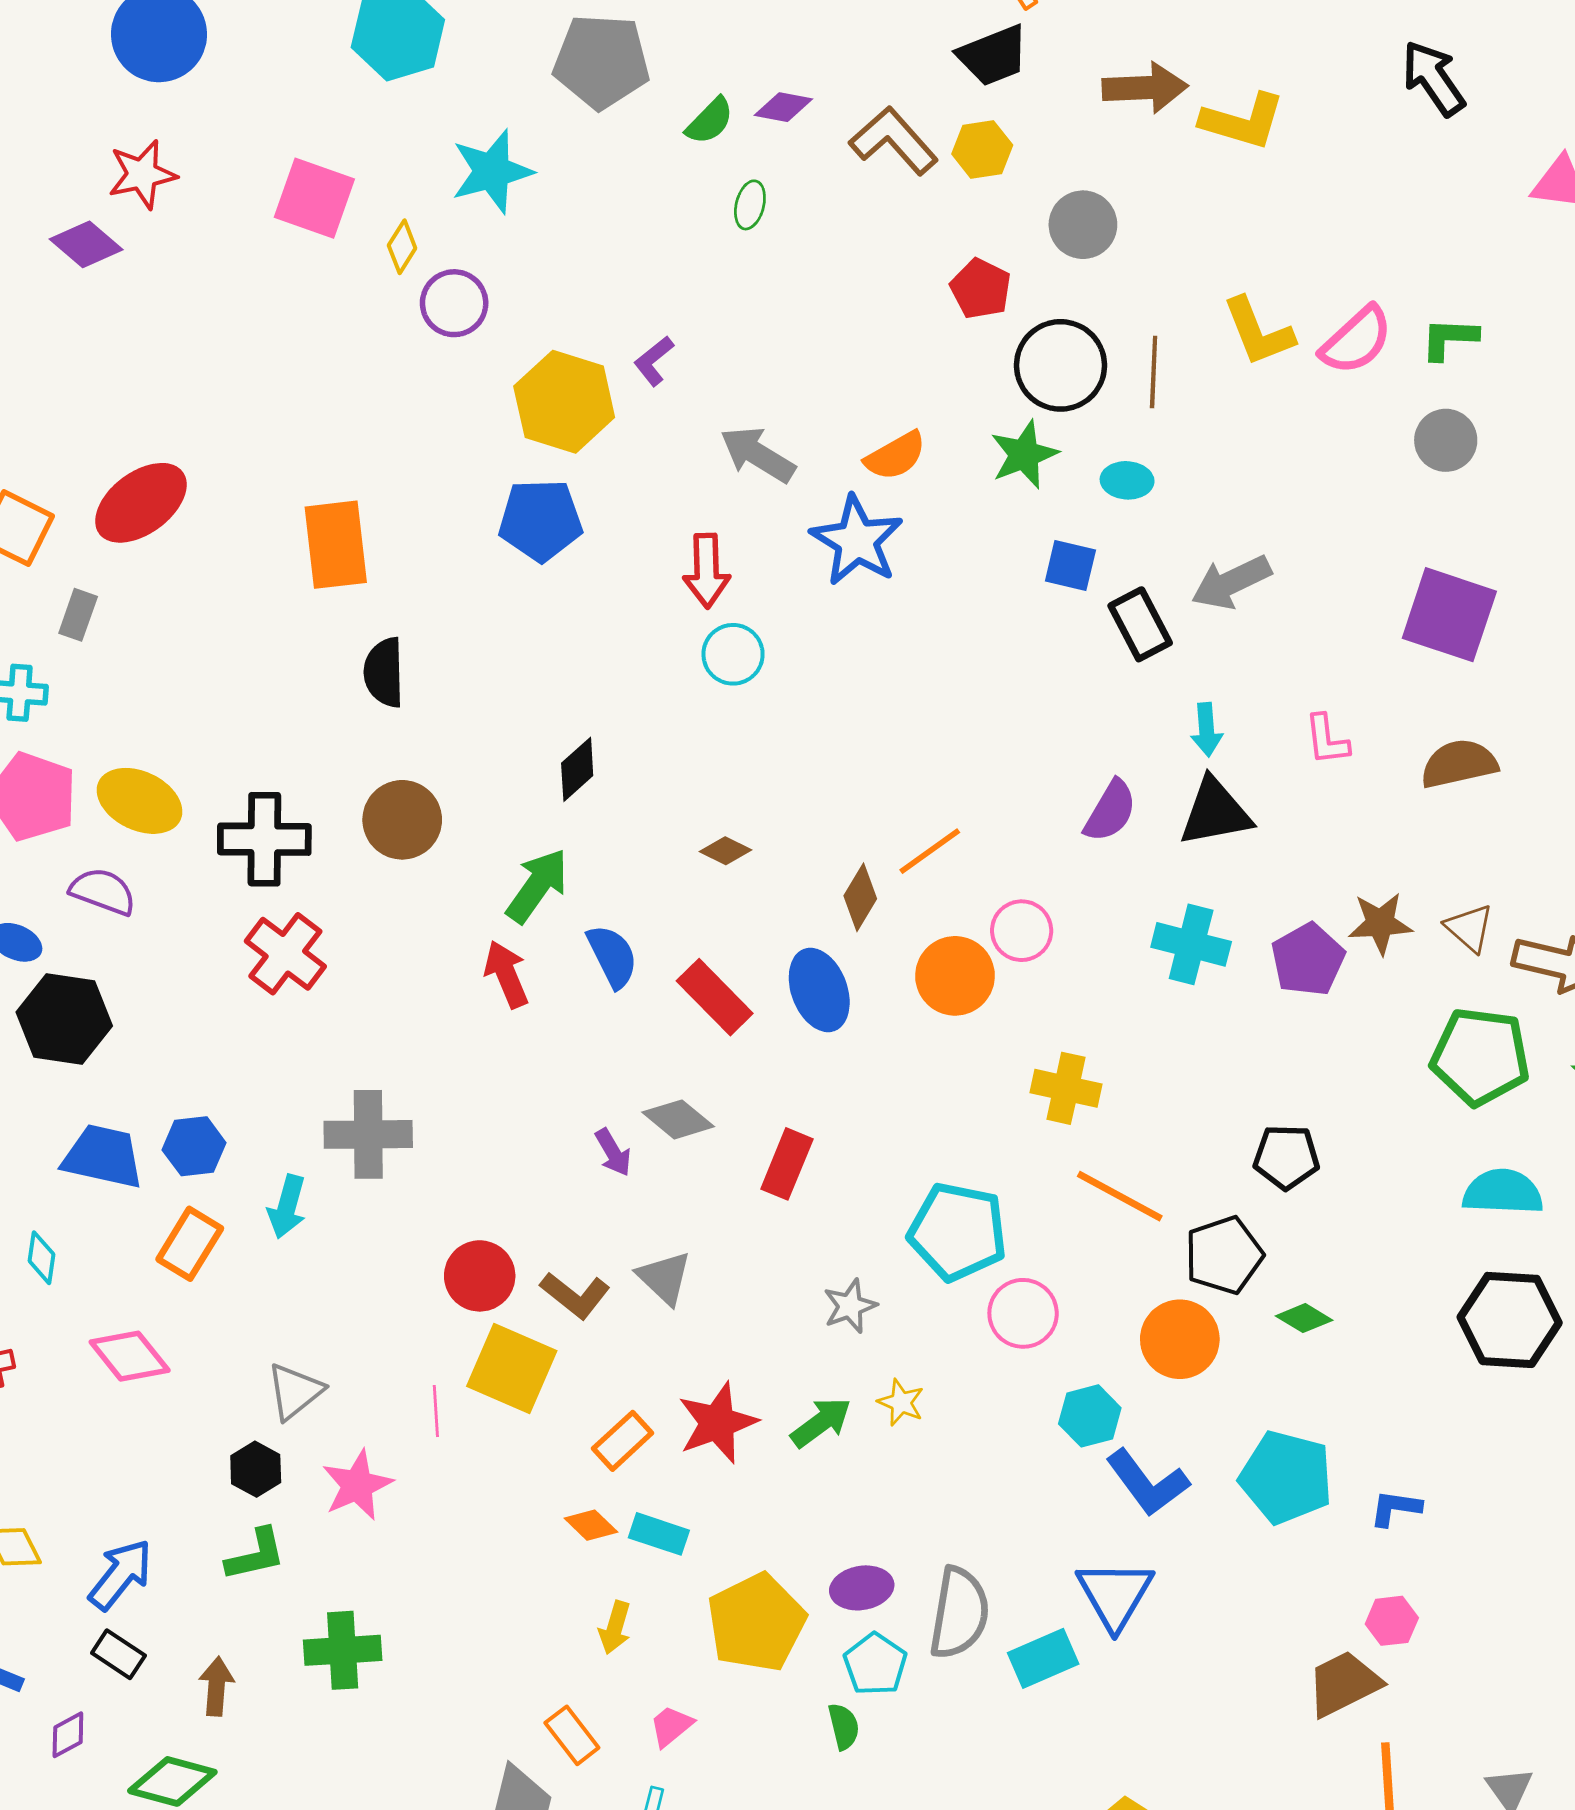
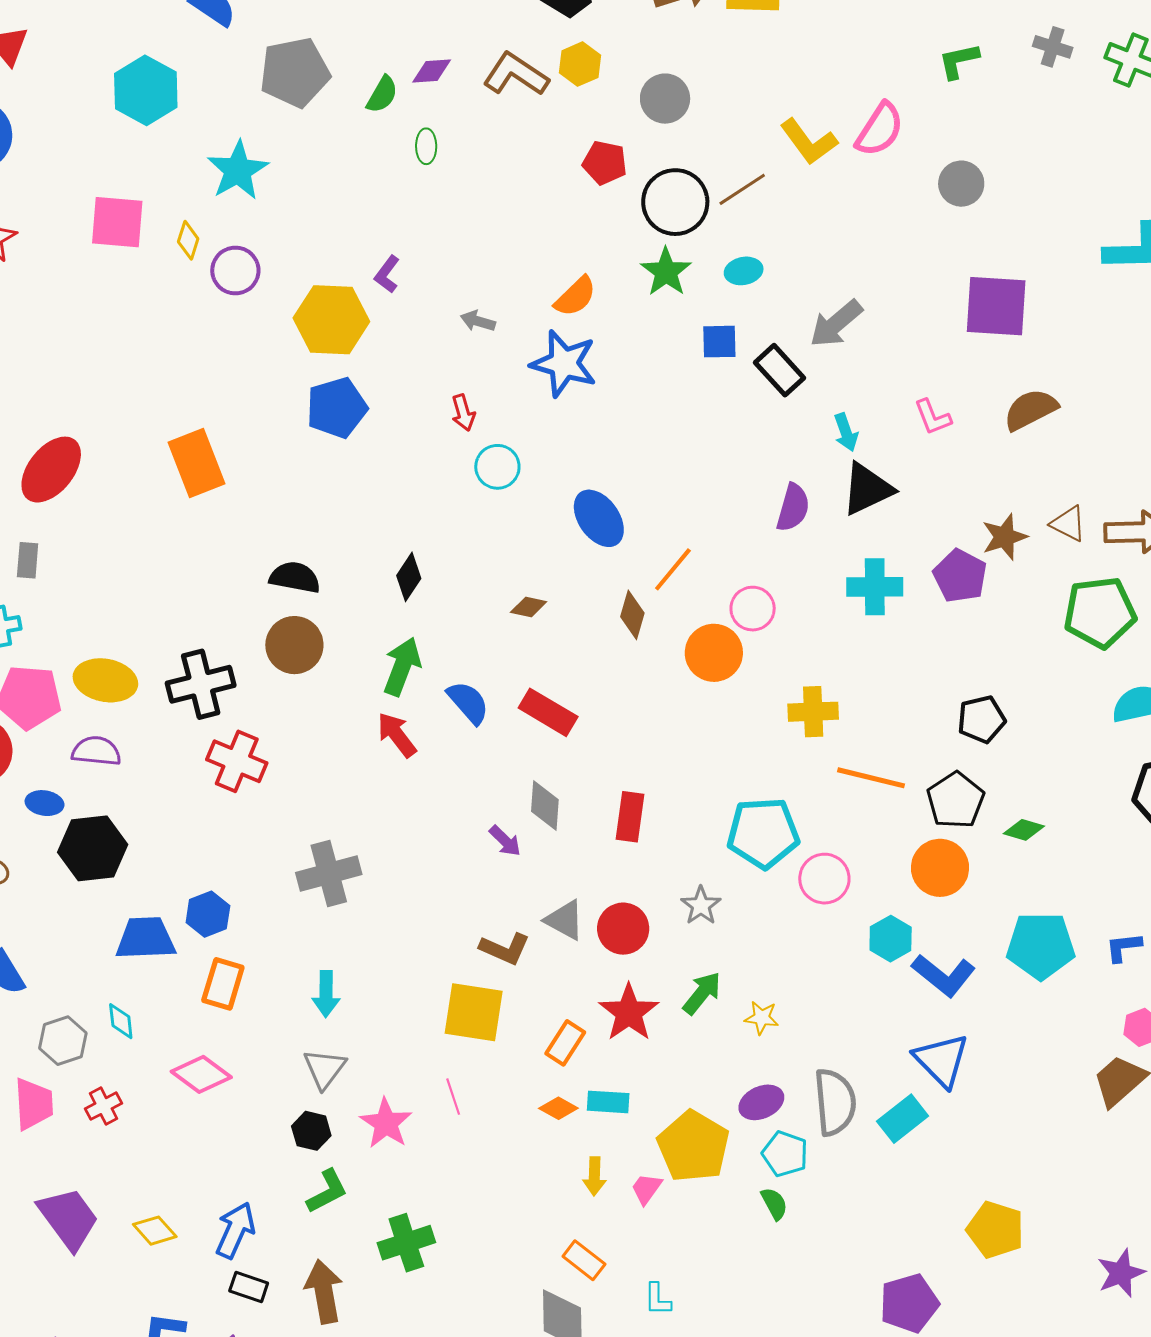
green L-shape: (1449, 339) -> (959, 61), moved
brown line: (1154, 372) -> (742, 189), turned 69
gray arrow: (758, 454) -> (478, 321), size x0.6
red arrow: (707, 571) -> (463, 413), size x0.7
black semicircle: (384, 672) -> (295, 577), moved, turned 117
blue ellipse: (819, 990) -> (599, 518), moved
gray diamond: (678, 1119) -> (545, 806), turned 69
cyan arrow: (287, 1207) -> (326, 994), moved
red circle: (480, 1276) -> (623, 929), moved
yellow star: (901, 1402) -> (762, 1018), moved
pink line: (436, 1411) -> (453, 1097), moved
brown arrow: (216, 1686) -> (324, 1292), size x1.5
pink trapezoid: (671, 1726) -> (646, 1189), moved

